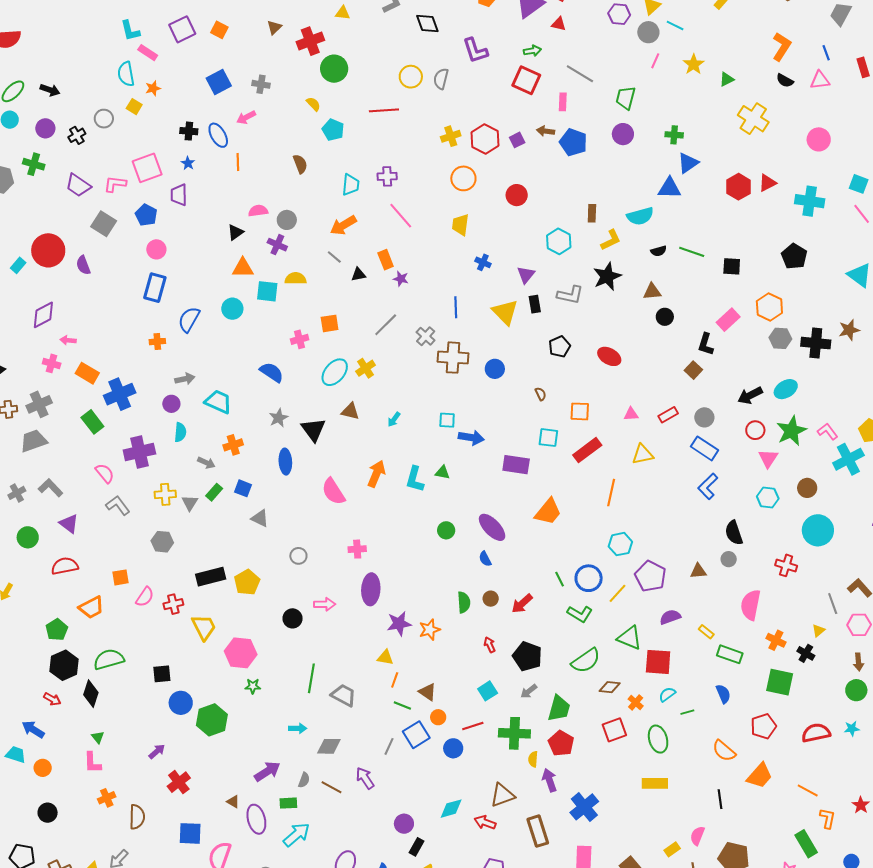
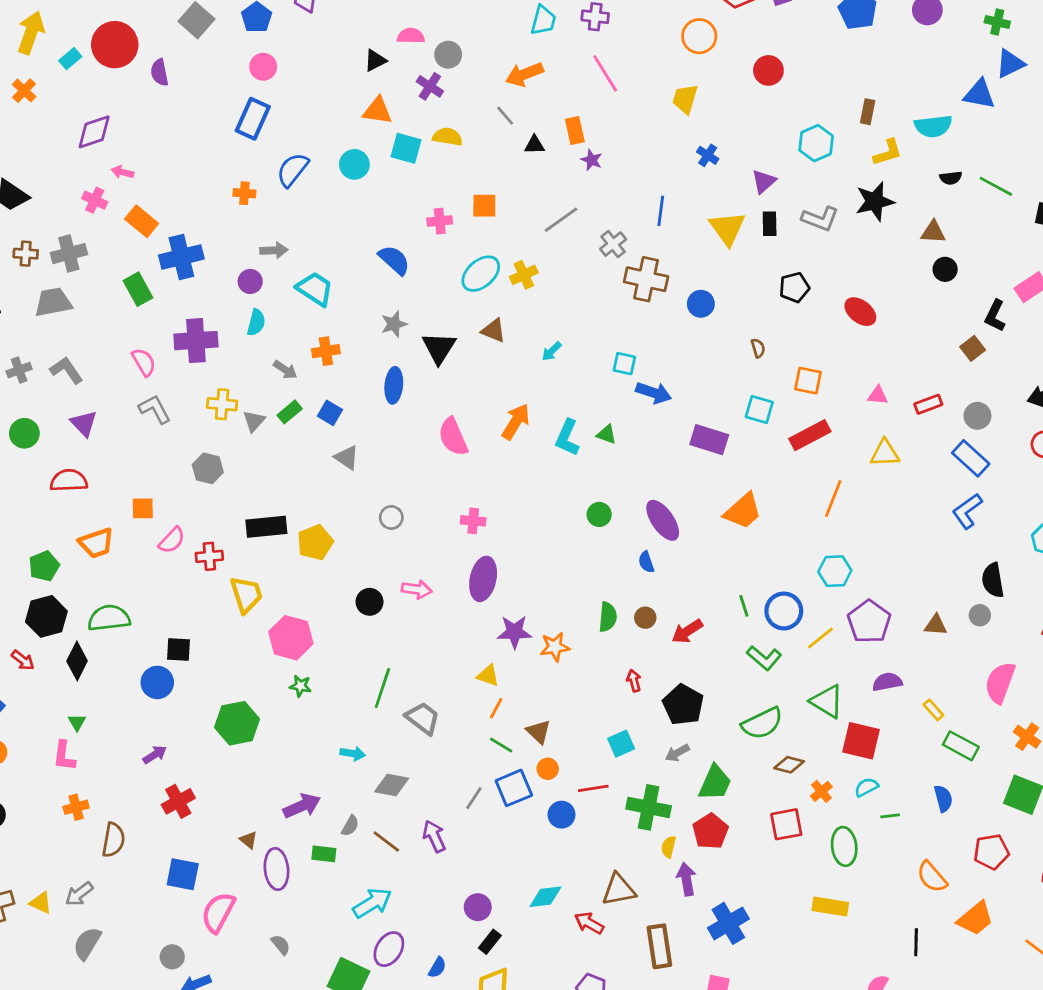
blue circle: (181, 703) -> (157, 682), moved
cyan arrow: (296, 835) -> (372, 903), moved

